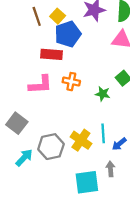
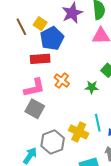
orange cross: (71, 82) -> (62, 81), turned 35
gray square: (17, 123) -> (35, 109), moved

